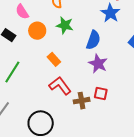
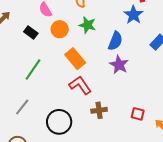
orange rectangle: (54, 59) -> (75, 59), size x1.5
red square: (101, 94) -> (138, 114), moved
brown cross: (82, 101) -> (99, 110), moved

